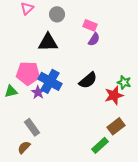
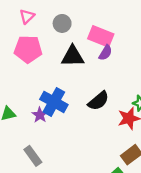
pink rectangle: (90, 25) -> (101, 36), size x1.5
black triangle: (48, 42) -> (73, 56), moved
pink pentagon: (28, 73) -> (28, 49), moved

